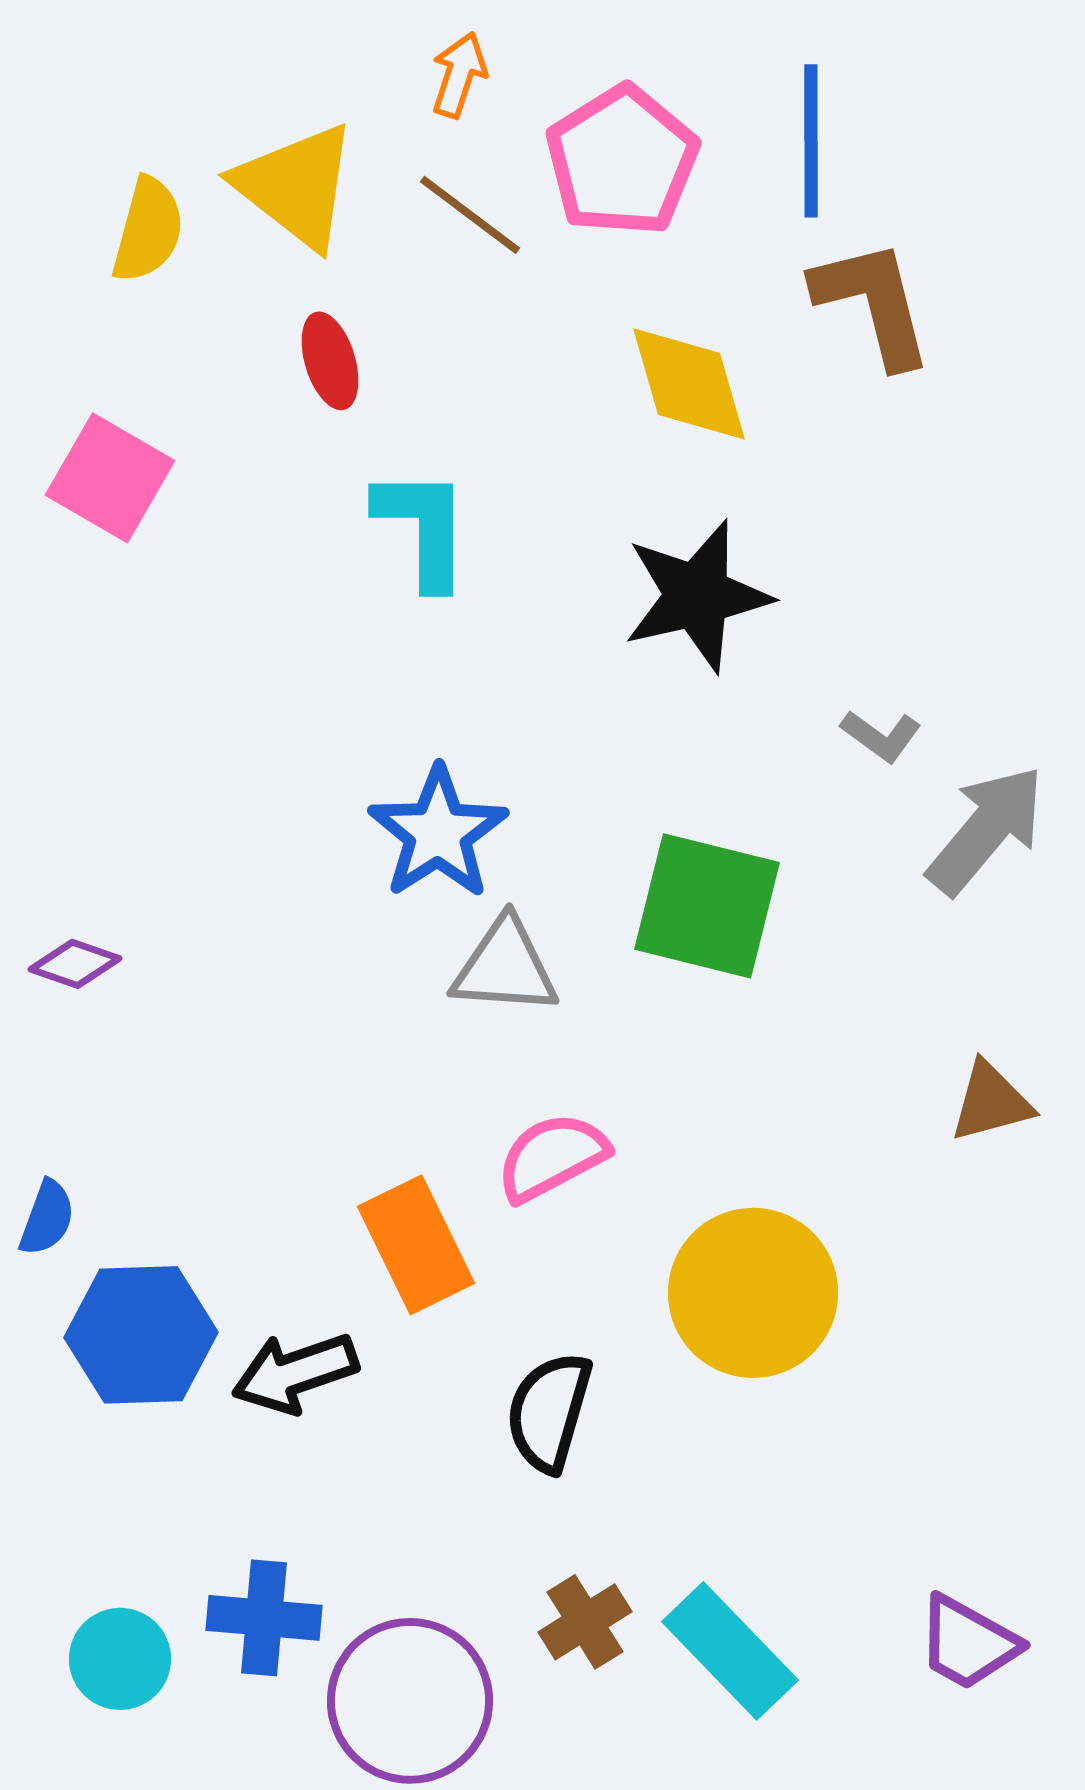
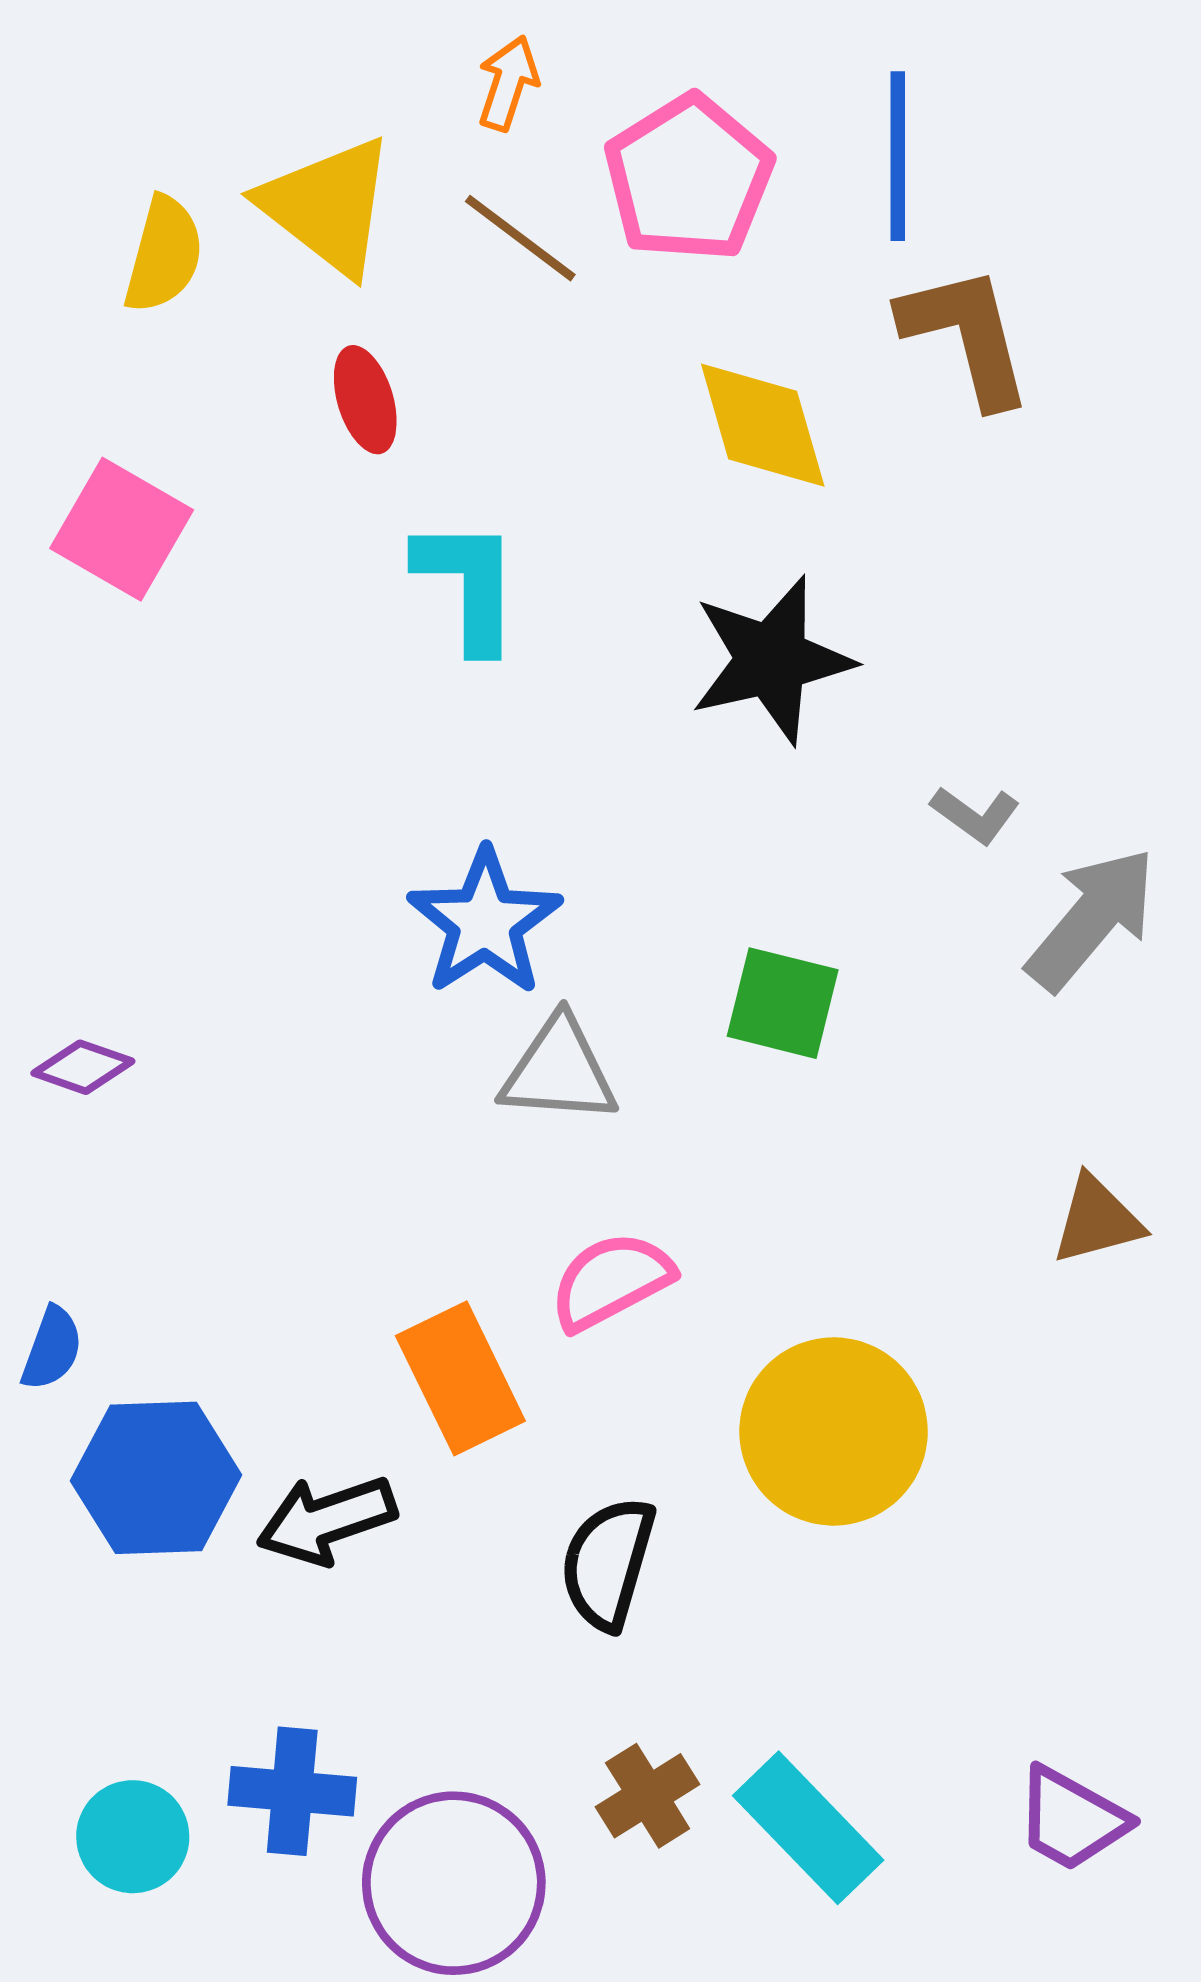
green square: (707, 906) -> (783, 1003), size x0.7

